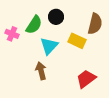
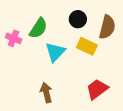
black circle: (56, 17) -> (78, 19), moved
brown arrow: (41, 71) -> (46, 93), moved

